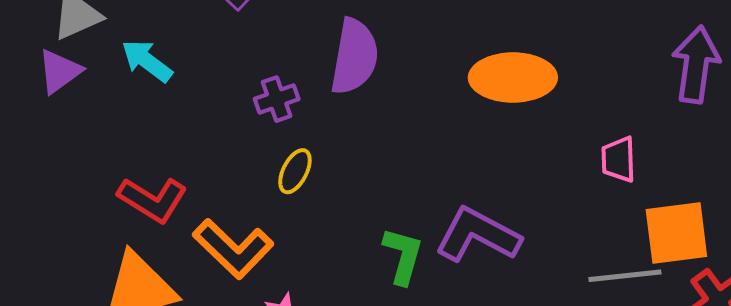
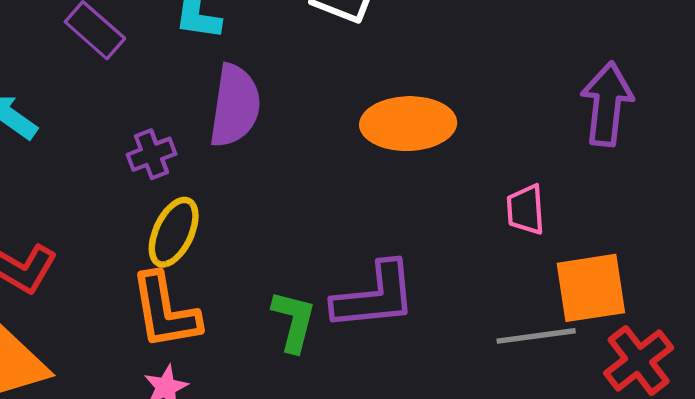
yellow ellipse: (295, 171) -> (174, 232), size x1.4
purple L-shape: (478, 235) -> (375, 296), turned 148
orange L-shape: (233, 249) -> (165, 311), moved, turned 38

